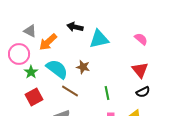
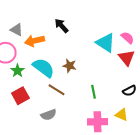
black arrow: (75, 27) -> (61, 26), turned 35
cyan triangle: (99, 39) -> (105, 43), moved, turned 45
orange arrow: (48, 42) -> (34, 41), turned 30
red triangle: (140, 70) -> (126, 58), moved

